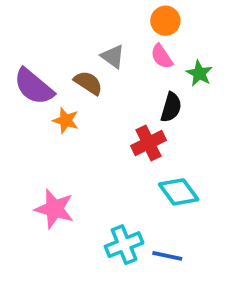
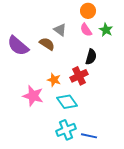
green star: (199, 73) -> (106, 30), moved
orange star: (66, 120) -> (54, 80), moved
cyan diamond: (179, 192) -> (67, 102), moved
pink star: (54, 209) -> (33, 96), moved

